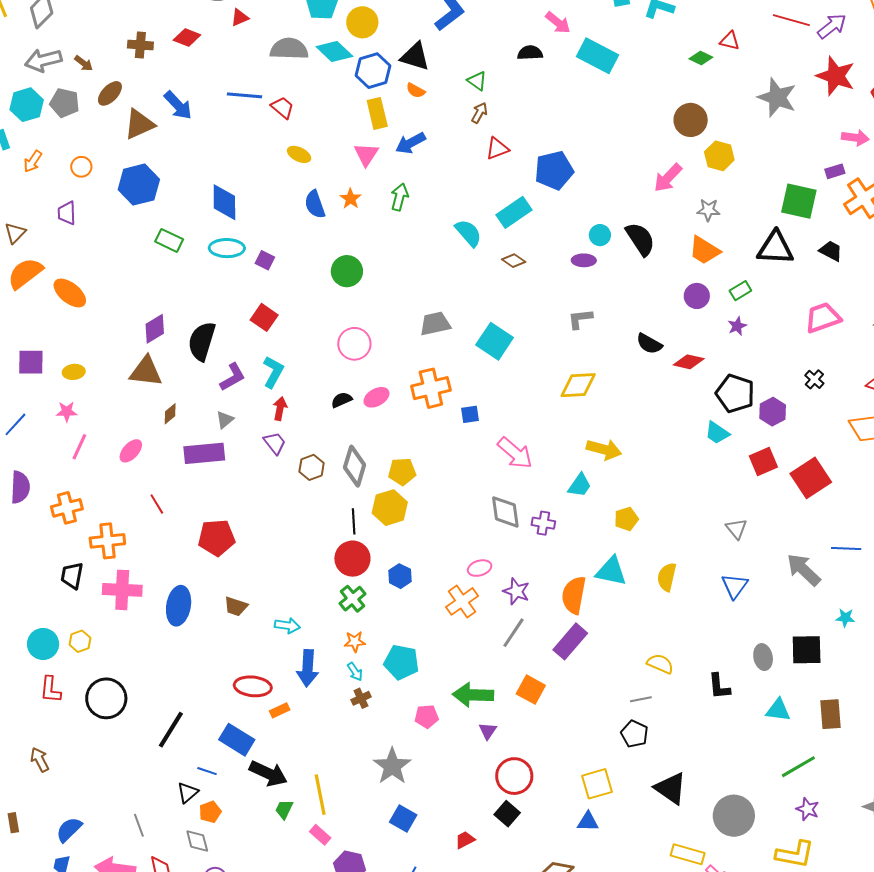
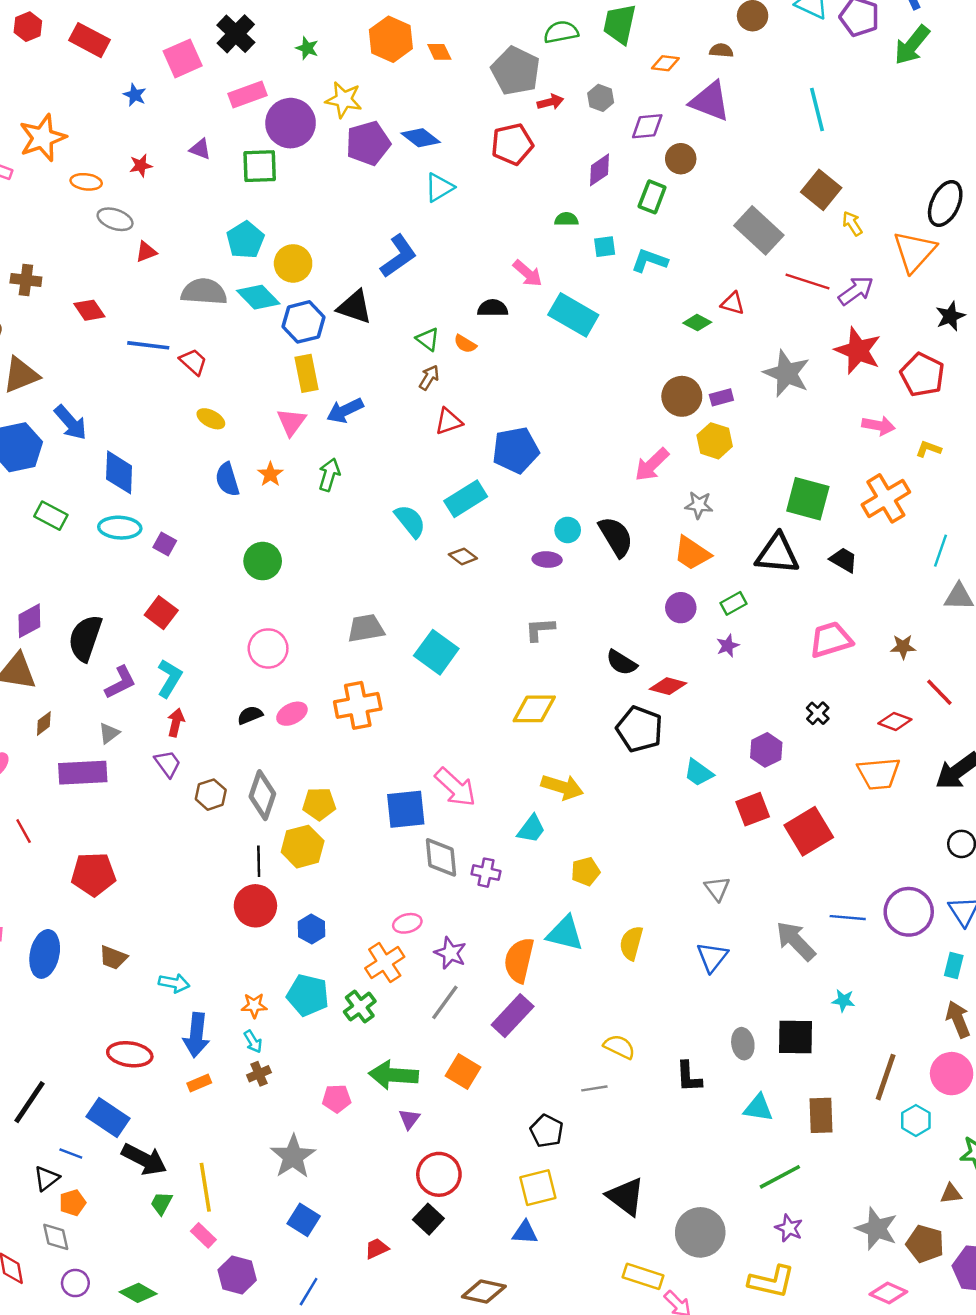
red diamond: (187, 37) -> (89, 310), moved, turned 32
orange semicircle: (416, 90) -> (465, 344), moved
blue arrow: (178, 105) -> (71, 422), moved
purple rectangle: (835, 171) -> (721, 397), moved
black pentagon: (735, 393) -> (639, 729), moved
blue square: (470, 414) -> (406, 809), moved, size x1.8
green cross: (352, 599) -> (360, 1007), moved
cyan pentagon: (401, 662) -> (308, 995), moved
orange rectangle: (280, 710) -> (199, 1083), moved
black pentagon: (634, 734) -> (547, 1131), moved

